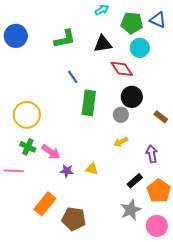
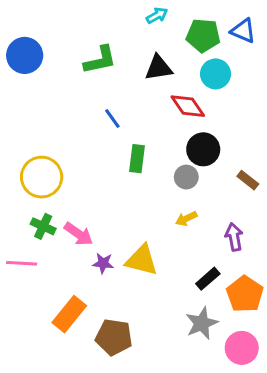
green rectangle: (89, 103) -> (137, 159), size x0.7
yellow triangle: (92, 169) -> (142, 260), size x1.6

